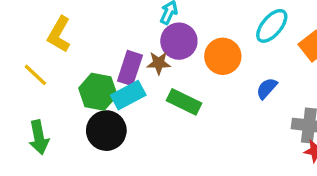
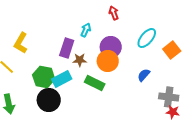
purple circle: (179, 41) -> (111, 47), moved
orange circle: (223, 56) -> (108, 61), moved
purple rectangle: (130, 68) -> (67, 48), moved

